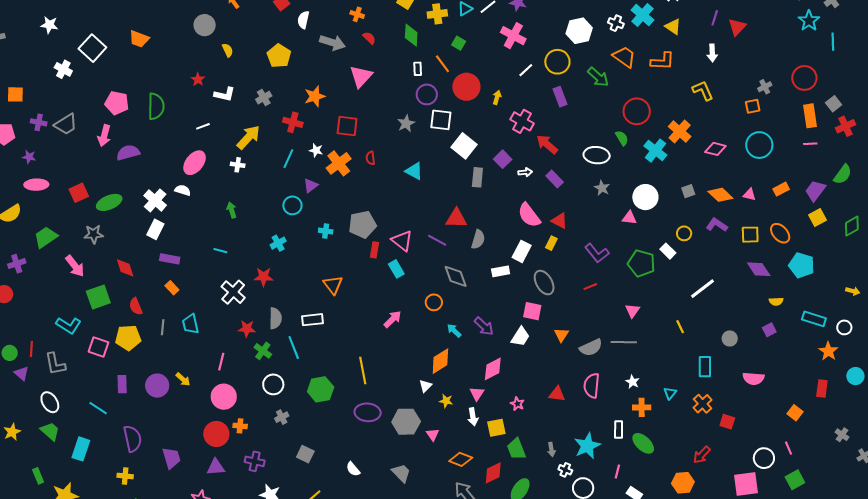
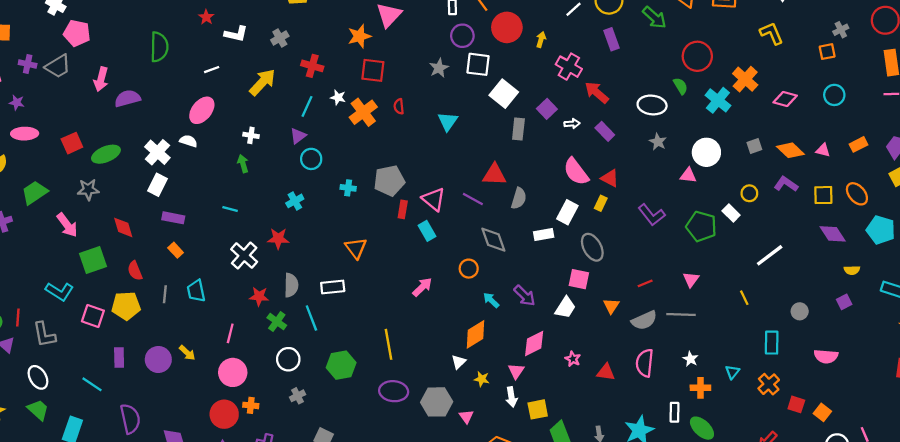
orange star: (315, 96) -> (359, 36), moved
pink pentagon: (117, 103) -> (77, 33), moved
cyan circle: (759, 145) -> (834, 95), size x0.7
white cross: (238, 165) -> (251, 135), moved
cyan triangle: (414, 171) -> (448, 121), turned 36
purple triangle: (311, 186) -> (298, 136), moved
red line: (590, 287) -> (645, 283), moved
pink star: (517, 404) -> (573, 359), moved
orange square: (795, 413) -> (822, 412), moved

